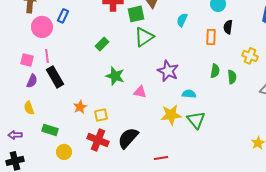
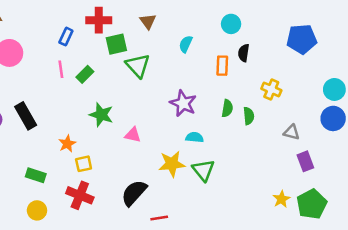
green square: (136, 14) -> (116, 44), moved
blue rectangle: (63, 16) -> (66, 37), moved
green triangle: (144, 37) -> (138, 66), turned -40
pink line: (47, 56) -> (61, 69), moved
purple star: (168, 71) -> (183, 103), moved
orange star: (80, 107) -> (67, 144), moved
green rectangle: (50, 130) -> (36, 175), moved
black semicircle: (128, 138) -> (134, 193), moved

